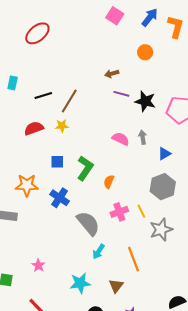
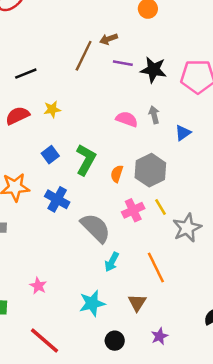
brown line: (69, 101) -> (84, 56), moved
blue square: (57, 162) -> (50, 155), turned -32
gray hexagon: (163, 187) -> (150, 170), moved

